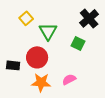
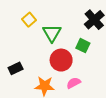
red circle: (37, 57) -> (61, 60), moved
black rectangle: (13, 65) -> (16, 68), turned -32

